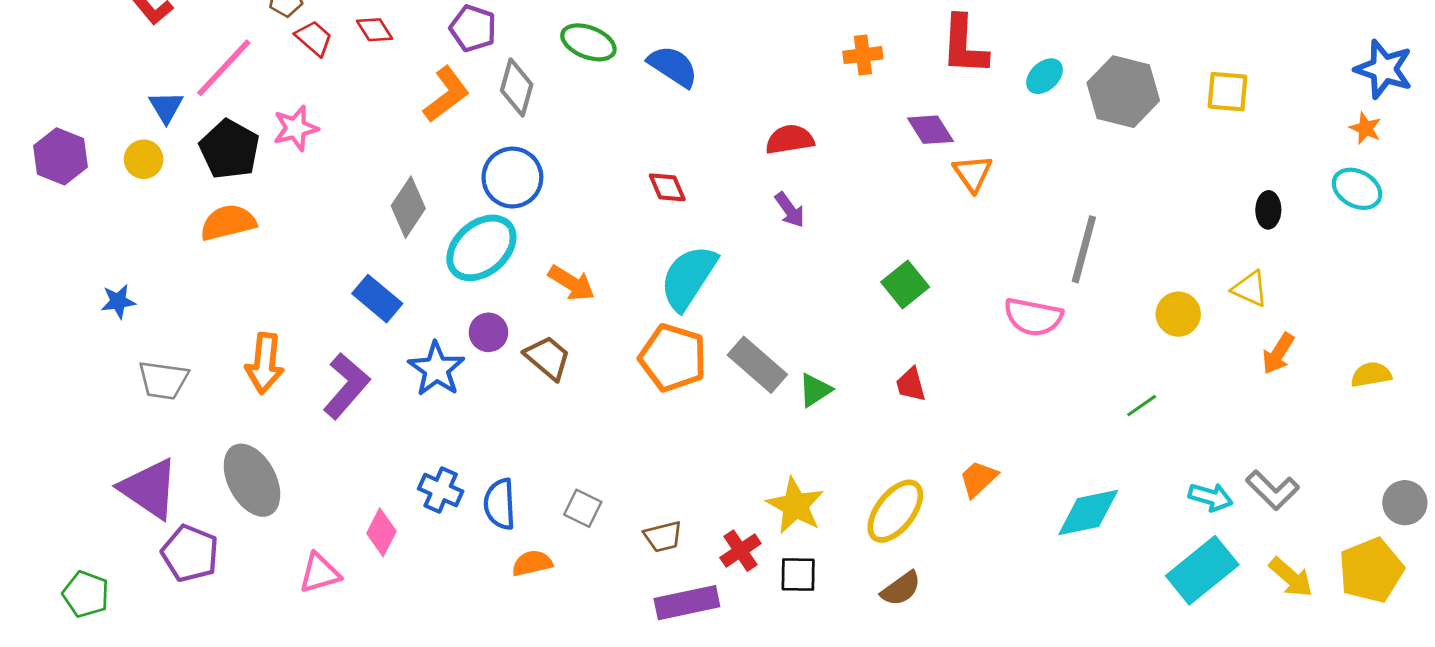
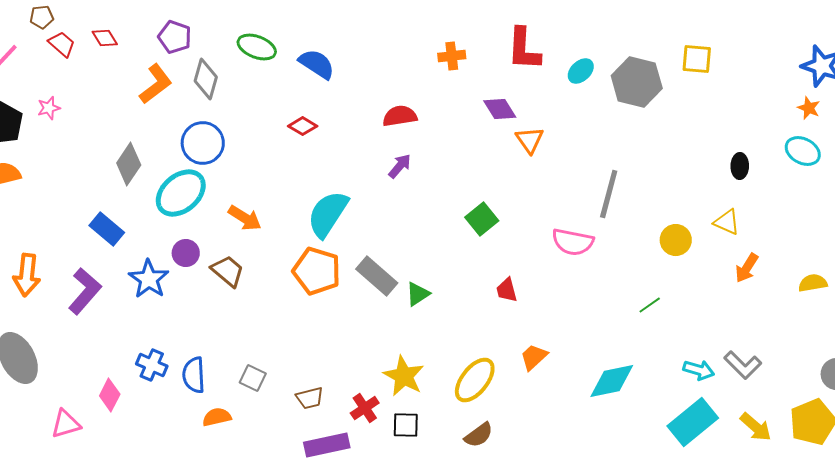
yellow square: (1228, 92) -> (697, 59), moved
pink star: (296, 128) -> (49, 108), size x0.7
red diamond: (667, 187) -> (303, 126), moved, turned -36
purple arrow: (790, 210) -> (400, 166), turned -104
red trapezoid: (911, 384) -> (507, 290), moved

